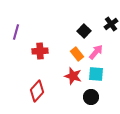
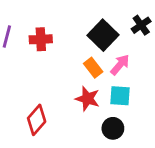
black square: (84, 31) -> (103, 35), size x1.5
red cross: (40, 51) -> (41, 39), moved

